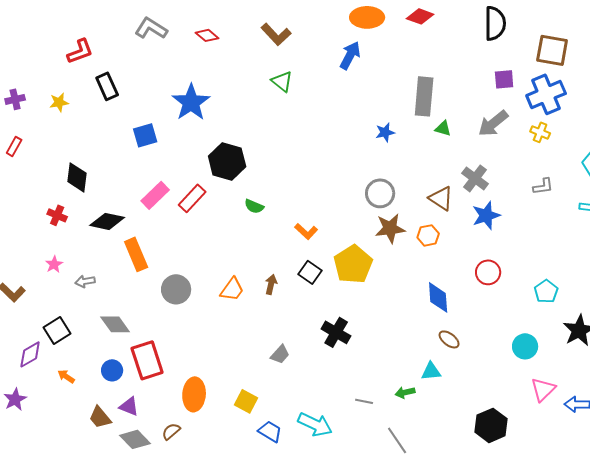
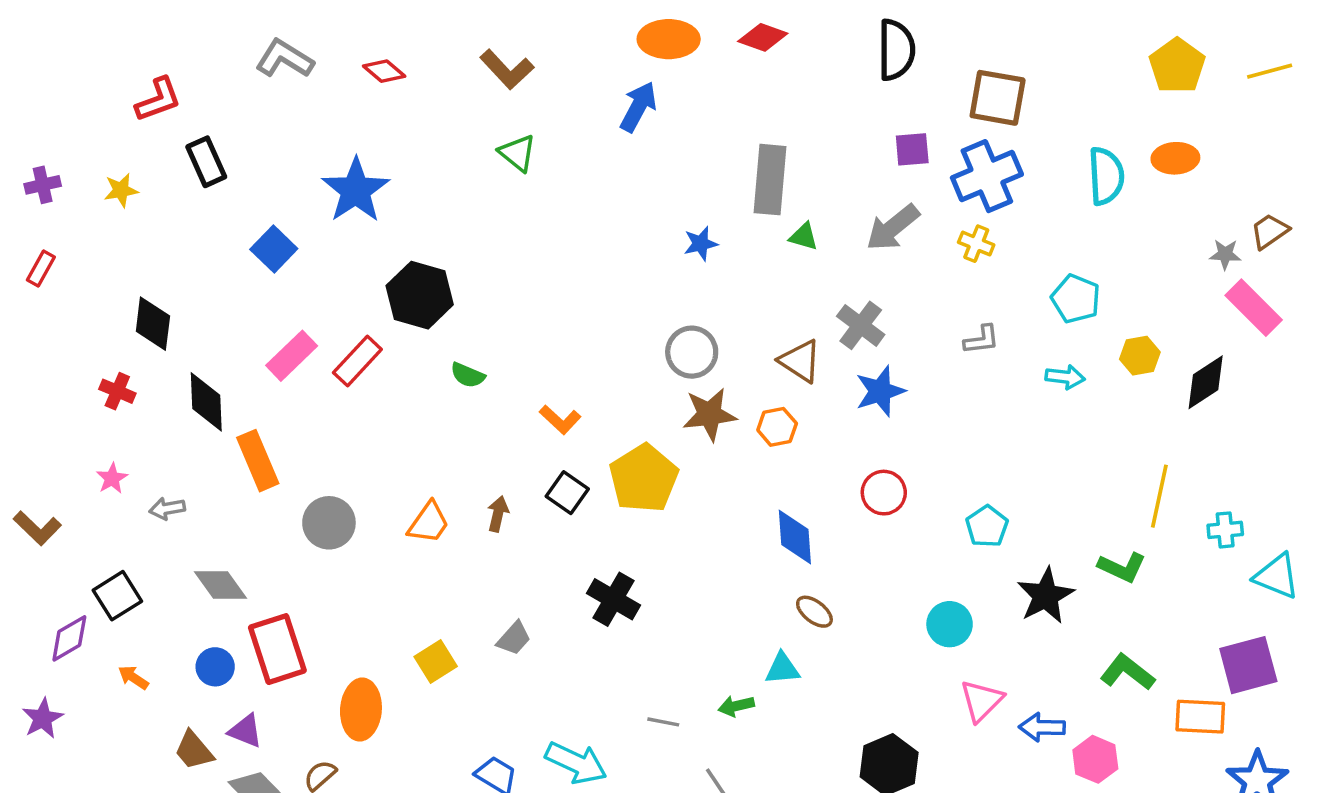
blue square: (145, 135) -> (274, 249), turned -30
black diamond: (107, 221) -> (206, 402), turned 76
yellow square: (246, 401) -> (436, 661), moved, turned 30

